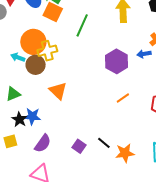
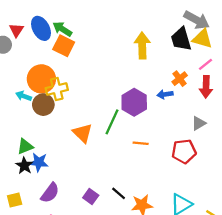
green line: (82, 25) -> (112, 122), moved
orange triangle: (58, 91) -> (83, 133), moved
green triangle: (13, 94) -> (25, 146), moved
orange line: (123, 98) -> (141, 143), turned 40
yellow square: (10, 141) -> (15, 200), moved

